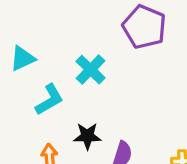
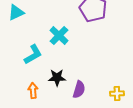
cyan triangle: (23, 59) -> (16, 13), moved

